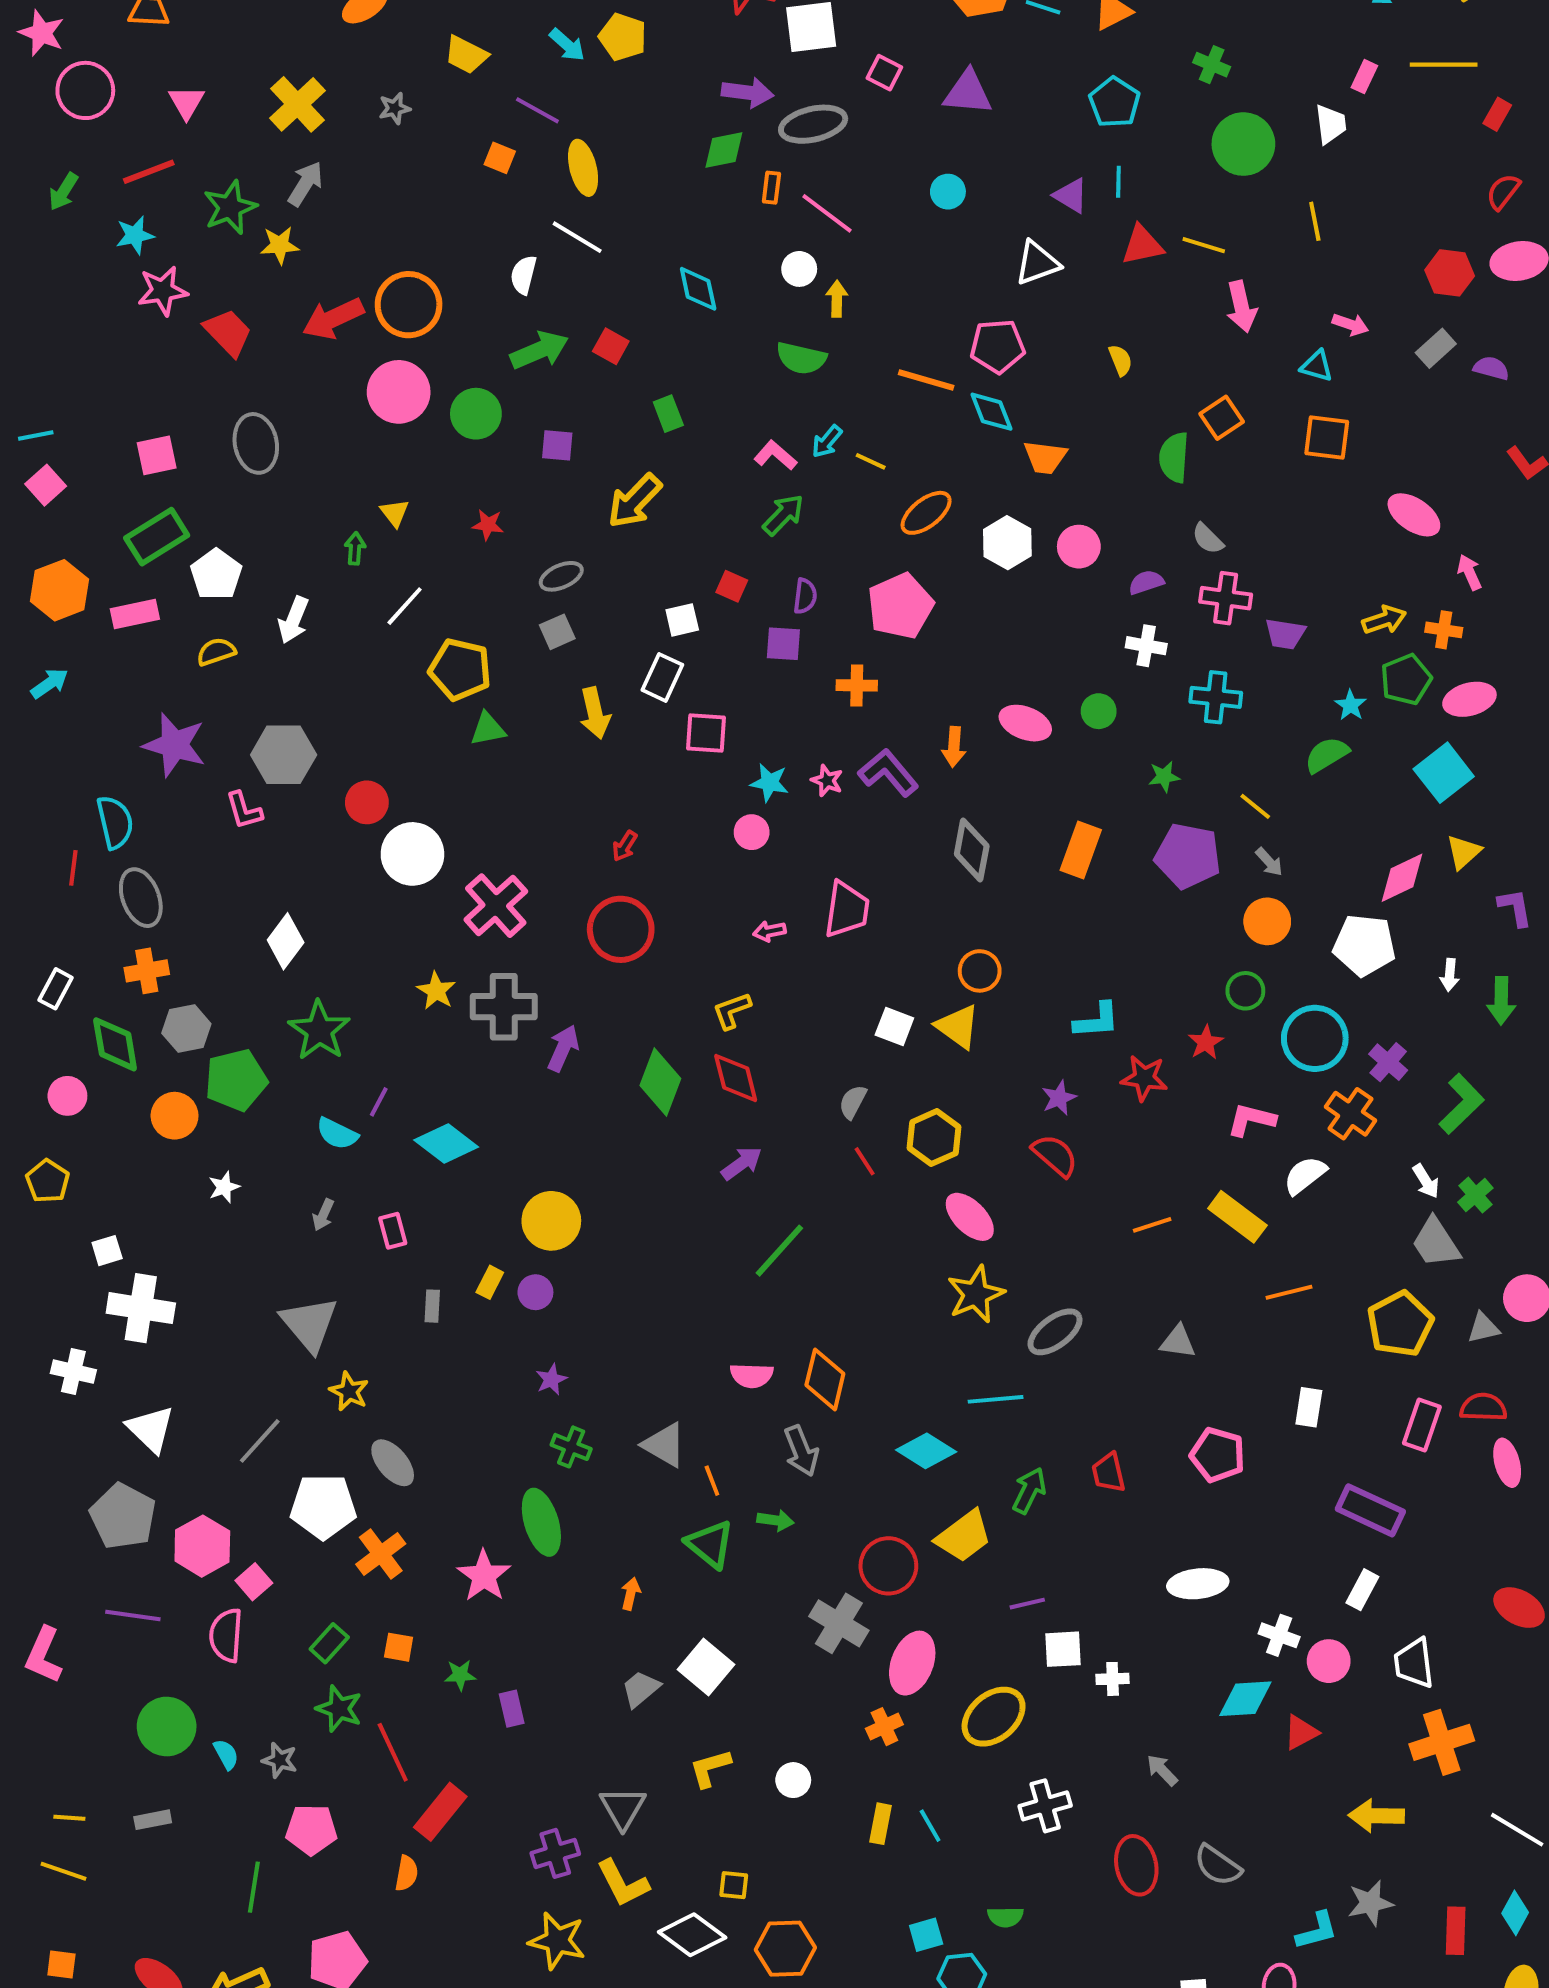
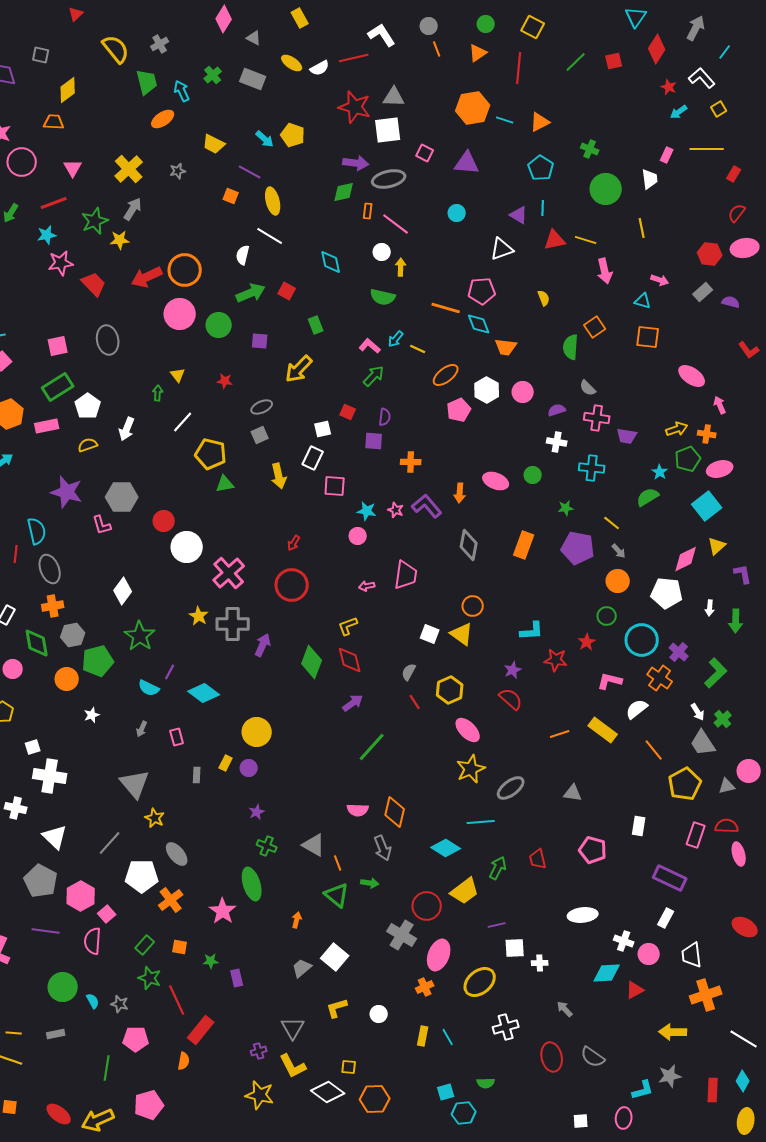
pink pentagon: (900, 606) -> (459, 410), moved, size x0.7
orange line: (1289, 1292) -> (654, 750), moved, turned 65
purple cross: (555, 1853) -> (259, 1051), size x0.7

